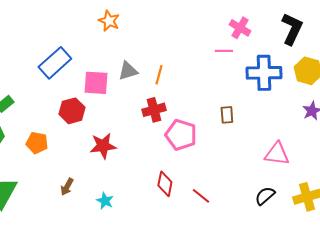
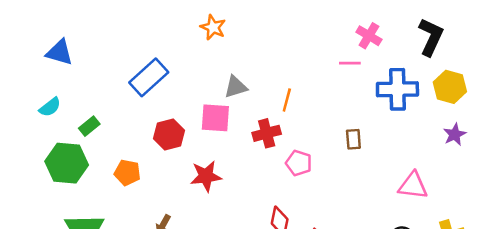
orange line: (159, 75) -> (287, 100), moved
pink square: (96, 83) -> (215, 118), moved
pink pentagon: (181, 135) -> (299, 163), size x0.7

